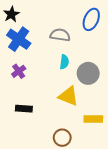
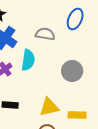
cyan semicircle: (64, 62) -> (28, 60), moved, size x1.5
yellow triangle: (68, 96) -> (49, 107), moved, turned -35

